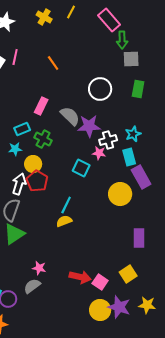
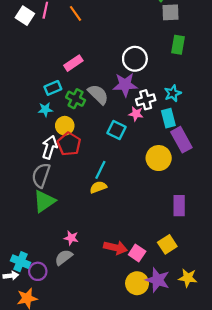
orange line: (53, 63) -> (76, 13), moved
white circle: (100, 89) -> (135, 59), moved
pink rectangle: (41, 106) -> (73, 63), turned 30
gray semicircle: (70, 116) -> (98, 94), moved

